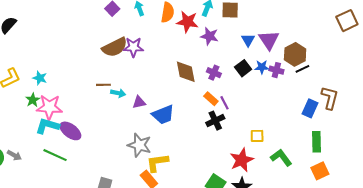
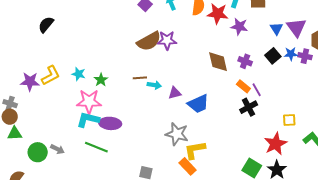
green star: (33, 100) -> (101, 80), moved
purple ellipse: (70, 131) -> (110, 123), turned -30

